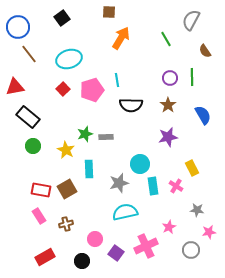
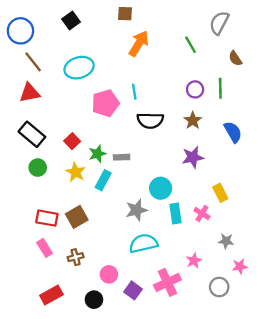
red triangle: (15, 87) -> (30, 93), moved
red square: (63, 89) -> (72, 141), moved
cyan rectangle: (89, 169) -> (103, 180), moved, turned 30

